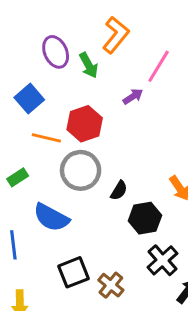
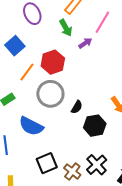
green arrow: (89, 65) -> (66, 28), moved
orange line: (46, 138) -> (27, 72), turned -66
black cross: (163, 260) -> (97, 165), moved

